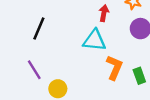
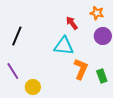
red arrow: (104, 13) -> (72, 23), turned -48

